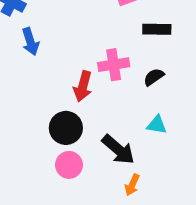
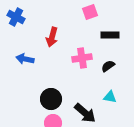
blue arrow: (30, 42) -> (25, 59), moved, turned 120
red arrow: (83, 86) -> (52, 37), moved

